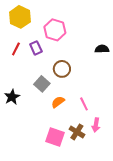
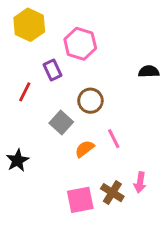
red line: (16, 49) -> (25, 92), moved
black star: (12, 97) -> (18, 160), moved
pink line: (84, 104) -> (114, 139), moved
pink square: (55, 137) -> (80, 200), turned -30

